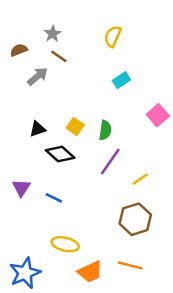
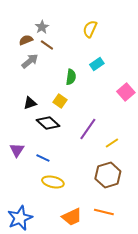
brown semicircle: (19, 50) -> (26, 40), moved
green semicircle: (105, 130) -> (71, 77), moved
yellow ellipse: (65, 244) -> (53, 182), moved

